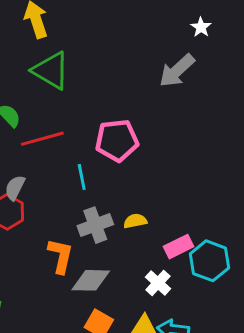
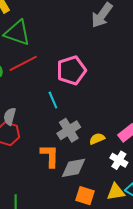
red line: (42, 139) -> (23, 63), moved
yellow semicircle: (135, 221) -> (97, 139), moved

